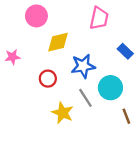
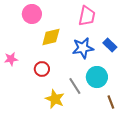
pink star: (13, 57) -> (11, 59), moved
blue star: (83, 66) -> (83, 48), moved

